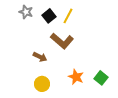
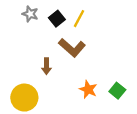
brown arrow: (40, 57) -> (46, 66), turned 64
yellow circle: (42, 84) -> (24, 98), moved, size x1.5

